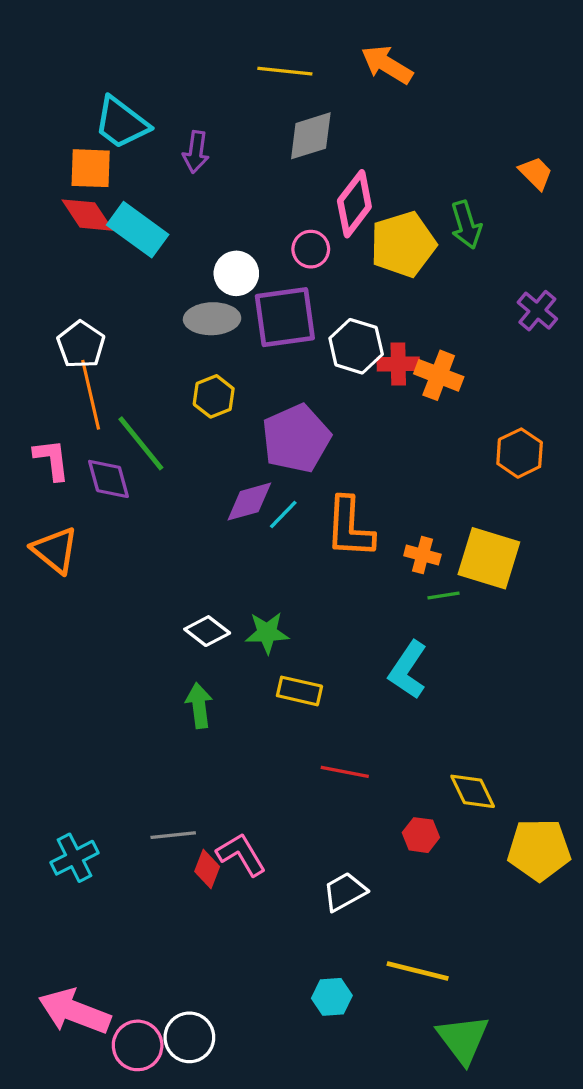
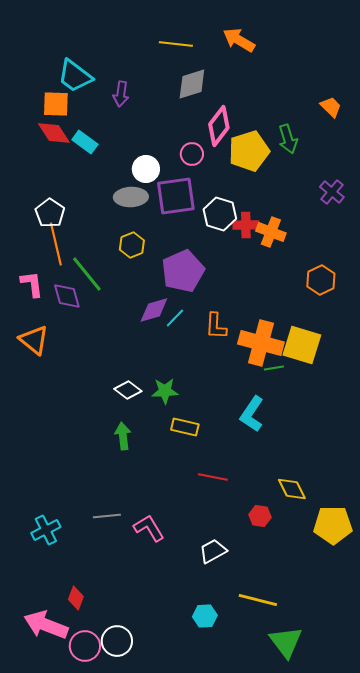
cyan rectangle: (138, 230) -> (85, 142), size x0.7
orange L-shape: (350, 528) -> (216, 326), size x0.7
orange cross: (422, 555) -> (261, 343), size x2.0
red diamond: (207, 869) -> (76, 598), moved

